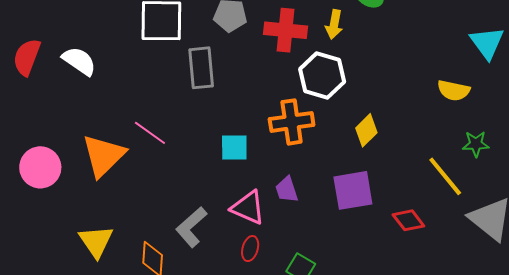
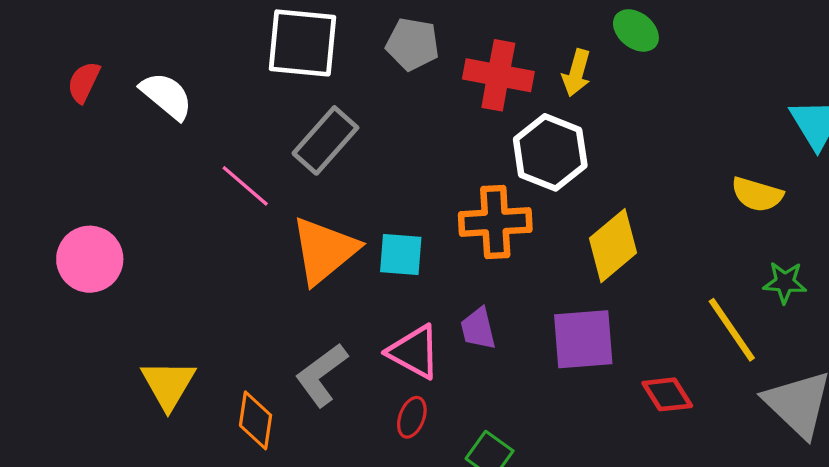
red semicircle: (27, 57) -> (84, 82), size x0.7
gray rectangle: (201, 68) -> (325, 140), moved, turned 42
yellow diamond: (366, 130) -> (613, 246), size x1.4
pink line: (150, 133) -> (245, 186), moved
orange triangle: (104, 156) -> (324, 250), moved

